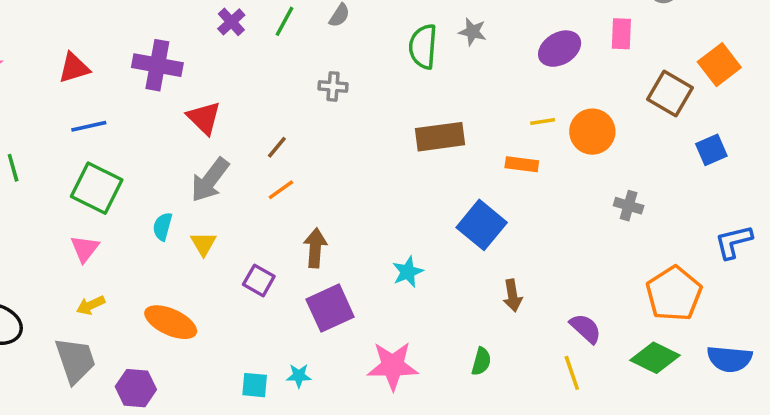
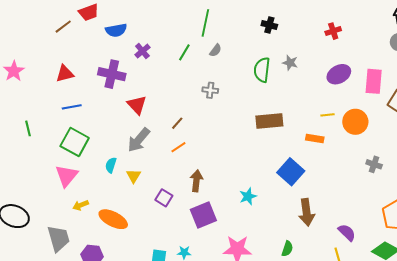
purple cross: (231, 22) -> (142, 51), moved
pink rectangle: (621, 34) -> (374, 81), moved, size x1.4
pink triangle: (85, 249) -> (67, 176), size x1.4
brown arrow: (513, 295) -> (306, 212), size x1.5
yellow arrow: (91, 305) -> (81, 205), moved

